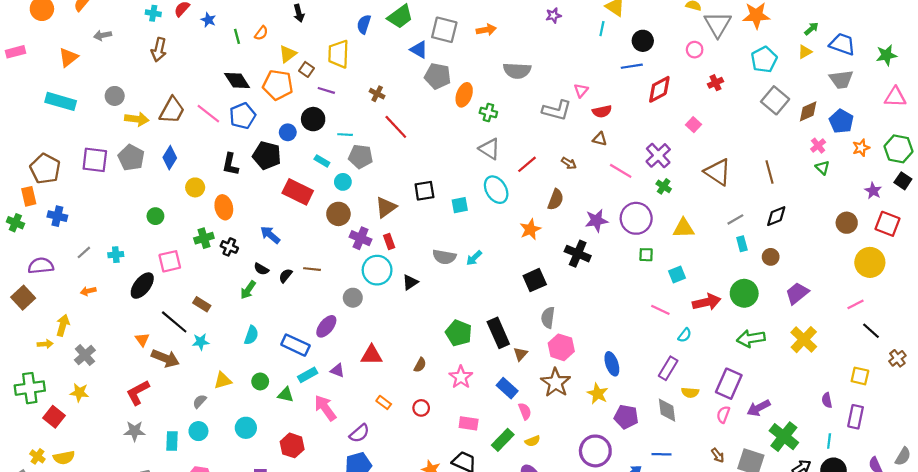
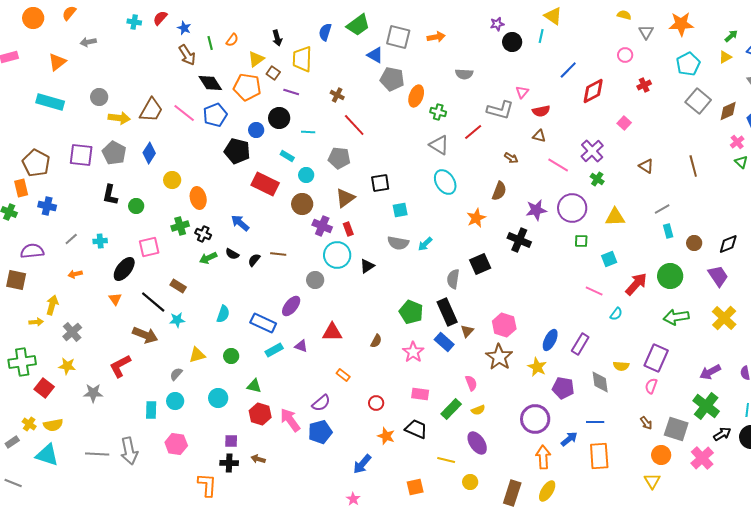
black arrow: (299, 13) -> (277, 38), moved
gray triangle: (718, 24) -> (646, 32), size x0.6
black circle: (643, 41) -> (512, 42), moved
brown arrow: (159, 50) -> (187, 55), moved, turned -45
blue line: (632, 66) -> (568, 70), turned -36
gray semicircle: (517, 71) -> (464, 74), size x0.7
gray pentagon: (361, 157) -> (339, 158), moved
black L-shape: (230, 164) -> (110, 195), moved
red line: (527, 164) -> (473, 132), moved
brown triangle: (718, 172) -> (646, 166), size x0.6
cyan square: (460, 205) -> (400, 210), moved
black diamond: (776, 216) -> (728, 244), moved
green arrow: (248, 290) -> (208, 258), moved, turned 30
purple trapezoid: (797, 293) -> (718, 276), turned 95
brown square: (23, 298) -> (16, 280), turned -35
red arrow: (707, 302) -> (636, 284), turned -35
gray semicircle: (548, 318) -> (453, 279), moved
orange triangle: (142, 340) -> (115, 299), moved
blue ellipse: (612, 364) -> (550, 340), turned 45
purple rectangle: (668, 368) -> (580, 344), moved
blue rectangle: (507, 388) -> (444, 342), moved
green triangle: (286, 395) -> (254, 386), moved
pink arrow: (325, 408) -> (290, 420), moved
red circle: (421, 408) -> (376, 403), moved
purple arrow: (759, 408) -> (710, 372), moved
gray star: (135, 431) -> (93, 393), moved

